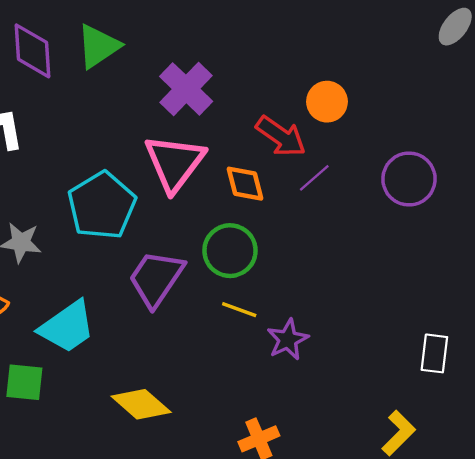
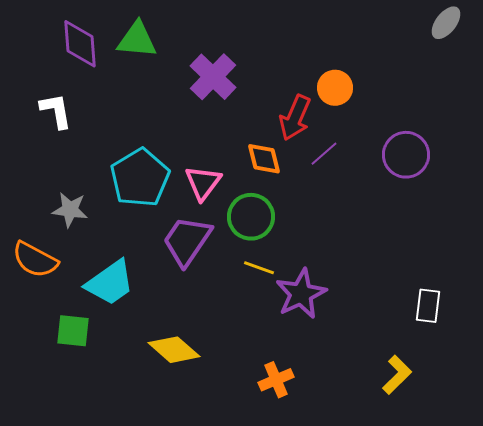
green triangle: (98, 46) -> (137, 40), turned 39
red arrow: (281, 136) -> (295, 118), turned 78
pink triangle: (175, 163) -> (203, 183), moved, size x0.7
purple star: (288, 340) -> (301, 294), size x1.4

